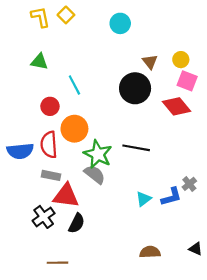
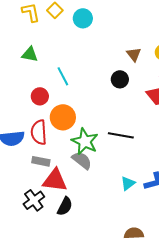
cyan circle: (120, 23) -> (83, 18), moved
black circle: (135, 88) -> (120, 79), size x0.6

